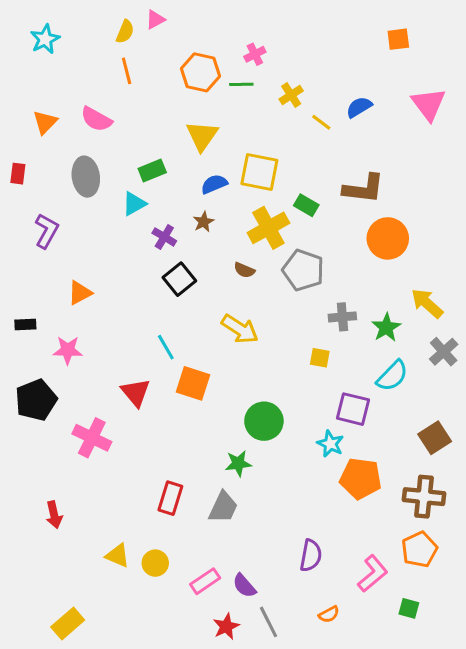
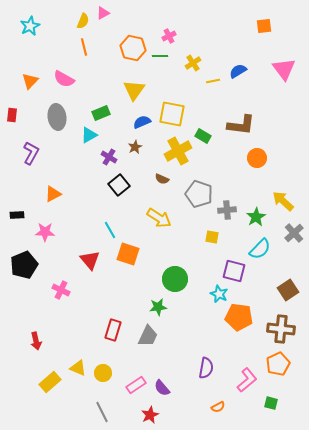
yellow line: (321, 122) -> (213, 81), turned -48
orange circle: (388, 238) -> (257, 158), size x0.7
gray pentagon: (303, 270) -> (199, 194), moved
pink cross: (92, 438) -> (61, 290), size x0.7
gray line: (268, 622) -> (102, 412), moved
yellow rectangle: (68, 623) -> (50, 382), moved

